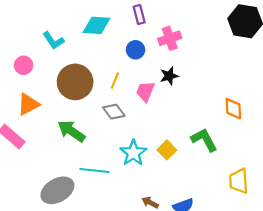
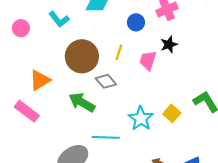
pink circle: (24, 65) -> (21, 28), moved
gray diamond: (114, 112) -> (106, 81), moved

